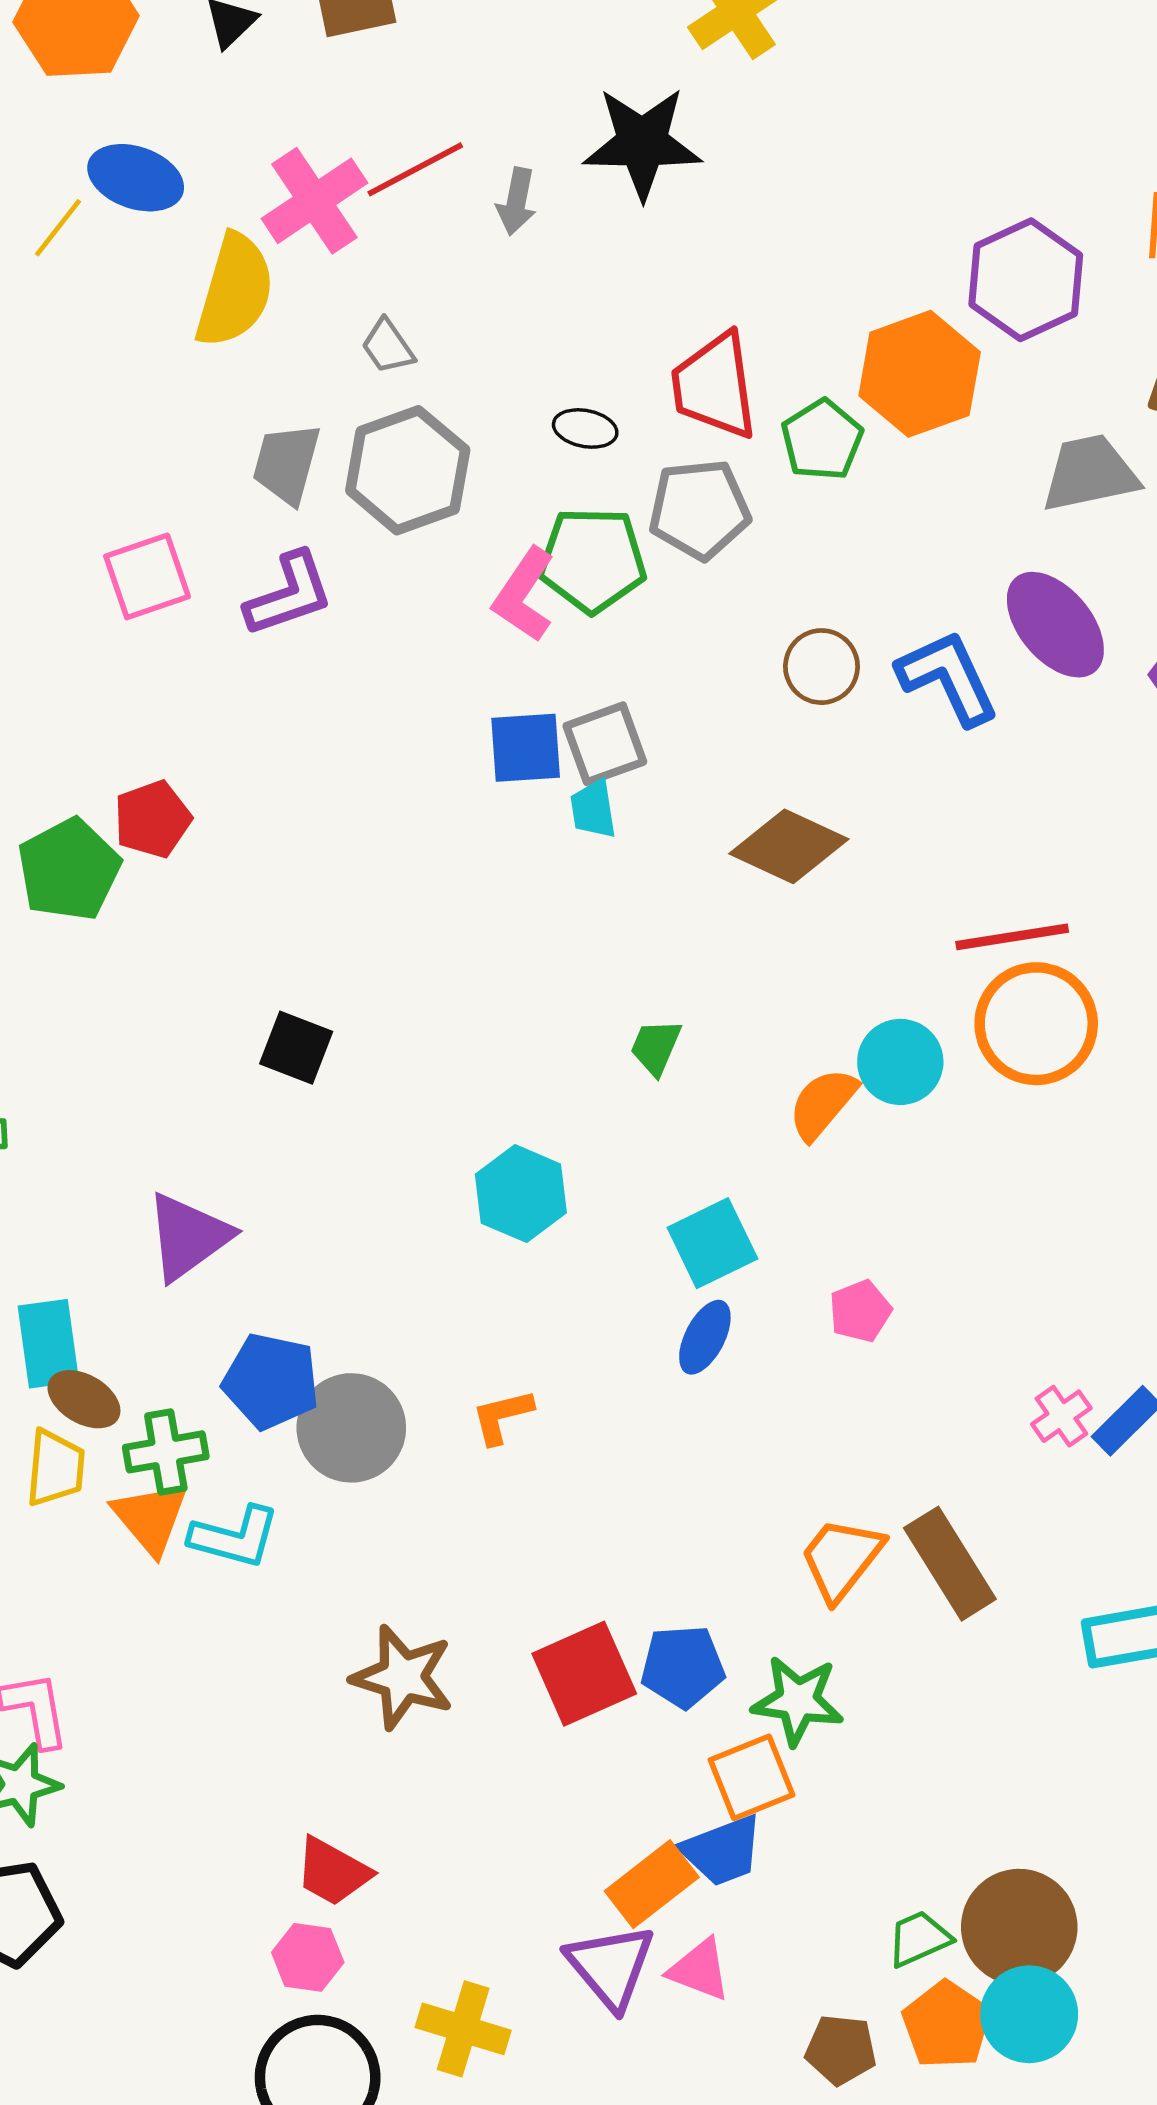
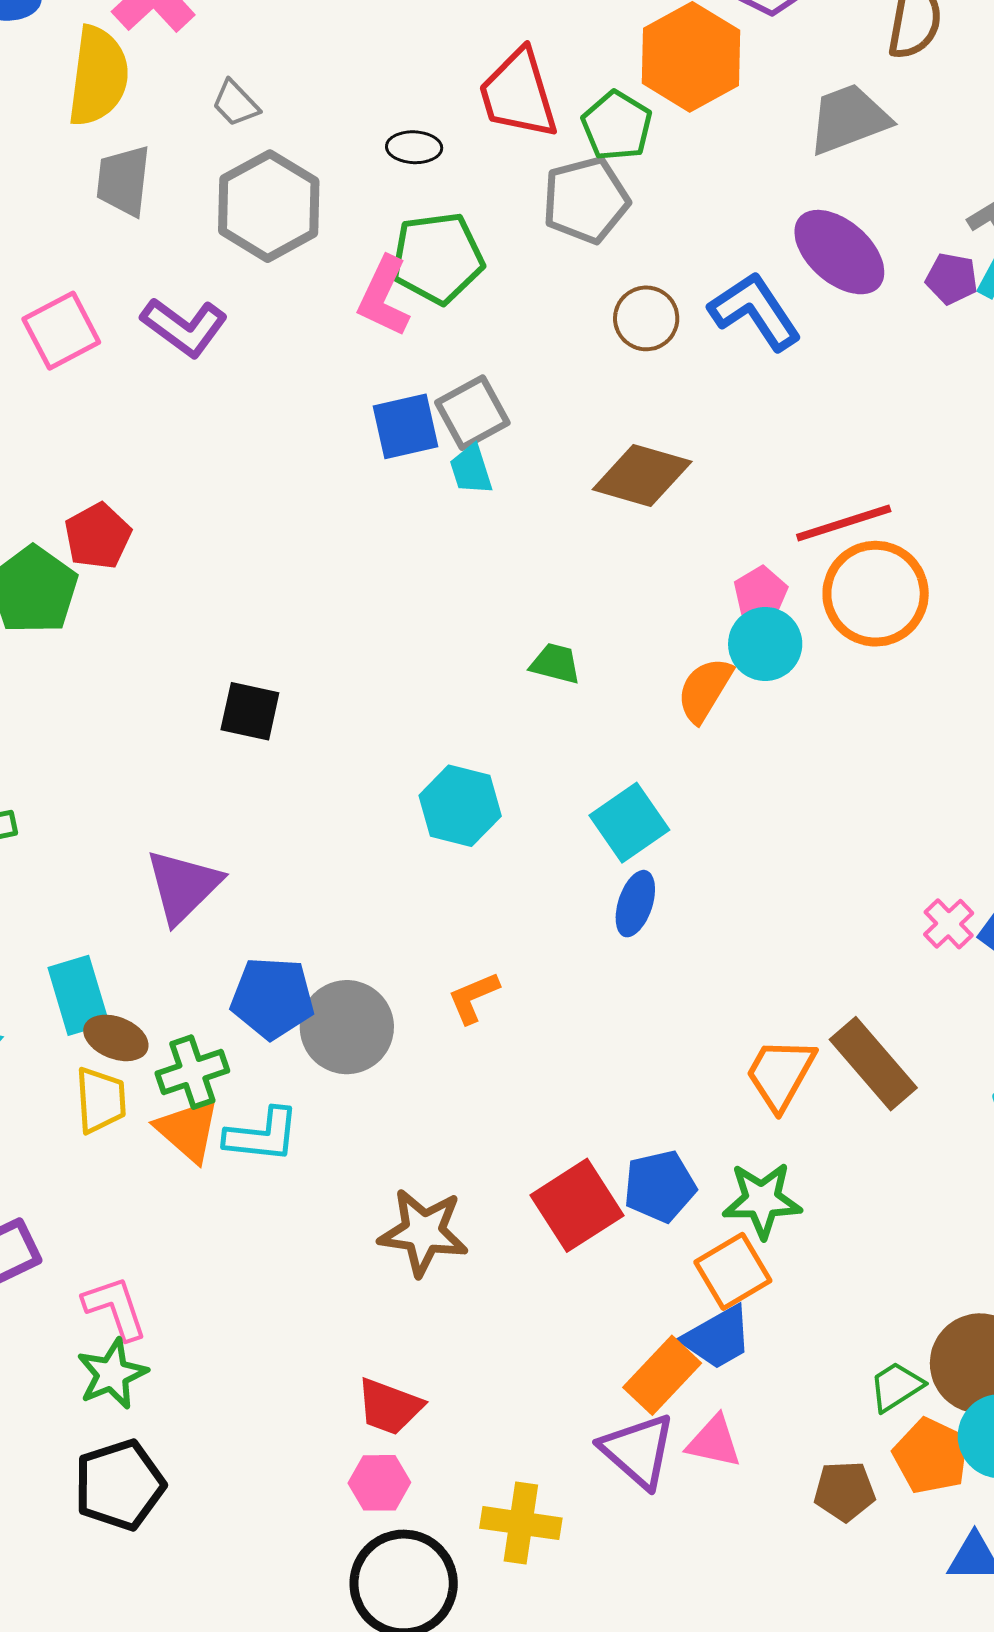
gray trapezoid: (286, 464) -> (123, 181), moved
gray pentagon: (699, 509) -> (586, 200), moved
purple L-shape: (289, 594) -> (184, 327), turned 64
green trapezoid: (656, 1047) -> (555, 664), turned 90
pink pentagon: (860, 1311) -> (761, 593), moved

